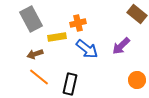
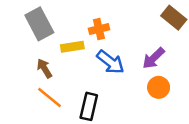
brown arrow: (35, 54) -> (44, 68), turned 77
orange circle: (137, 80) -> (159, 87), moved

